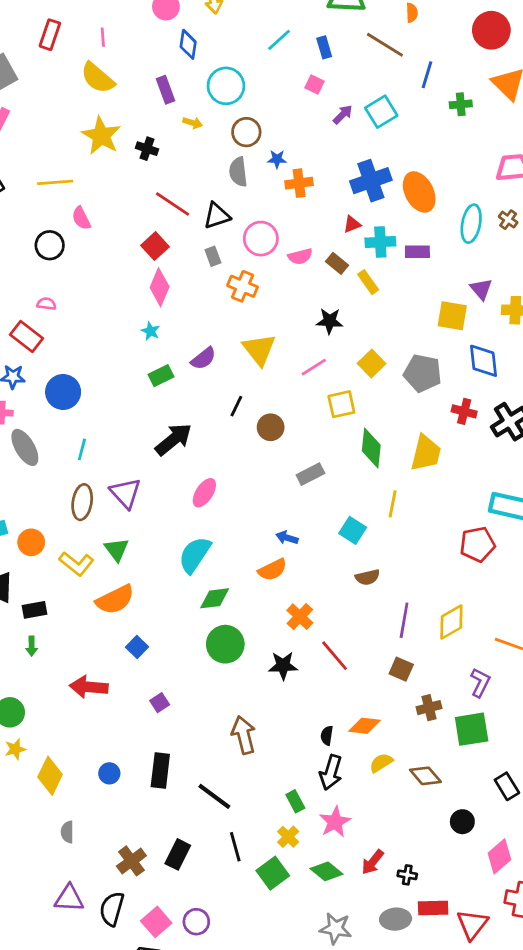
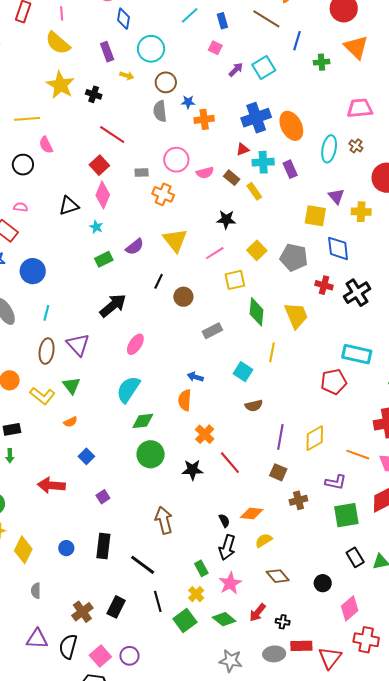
black triangle: (217, 216) -> (69, 206), moved
purple rectangle: (417, 252) -> (290, 169), turned 66
gray rectangle: (213, 256) -> (142, 173), turned -72
yellow trapezoid: (426, 453) -> (296, 315), turned -36
orange semicircle: (272, 570) -> (185, 400), turned 120
orange semicircle: (115, 600) -> (70, 422), size x0.5
purple L-shape: (480, 683) -> (336, 482), turned 75
green square: (472, 729) -> (346, 515), moved
black semicircle: (327, 736) -> (224, 521), turned 144
brown diamond: (425, 776) -> (278, 576), moved

